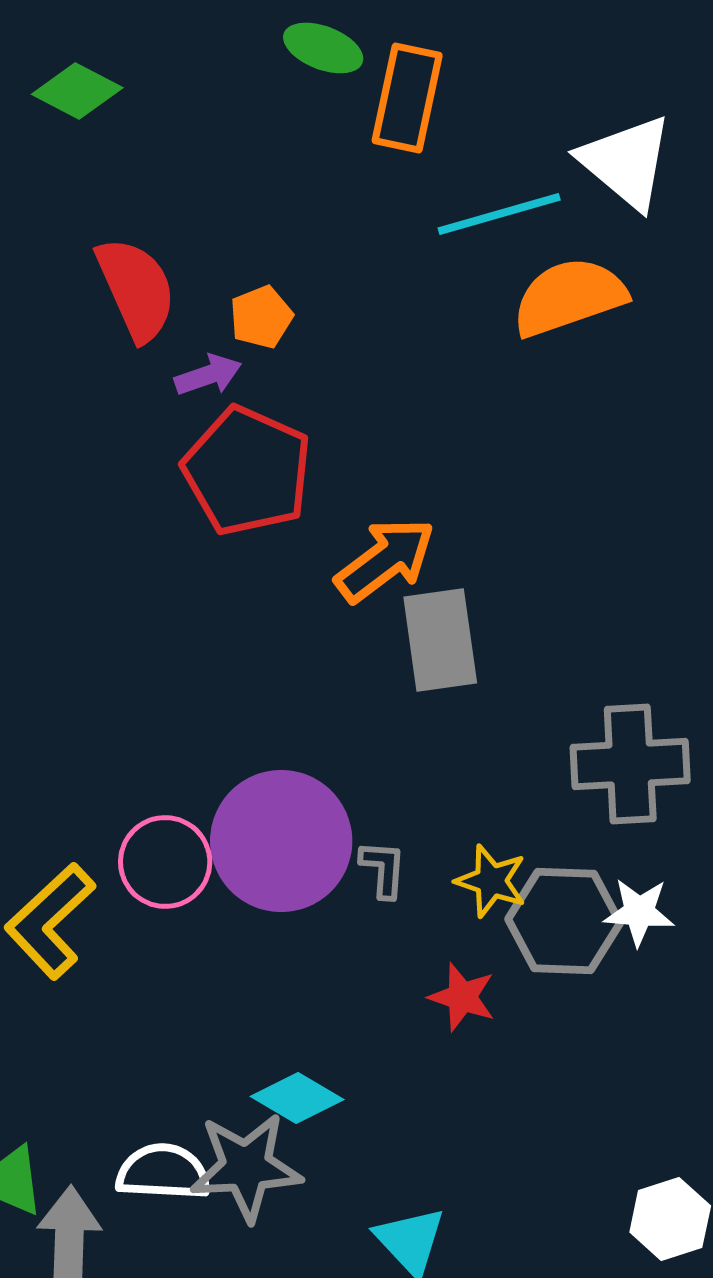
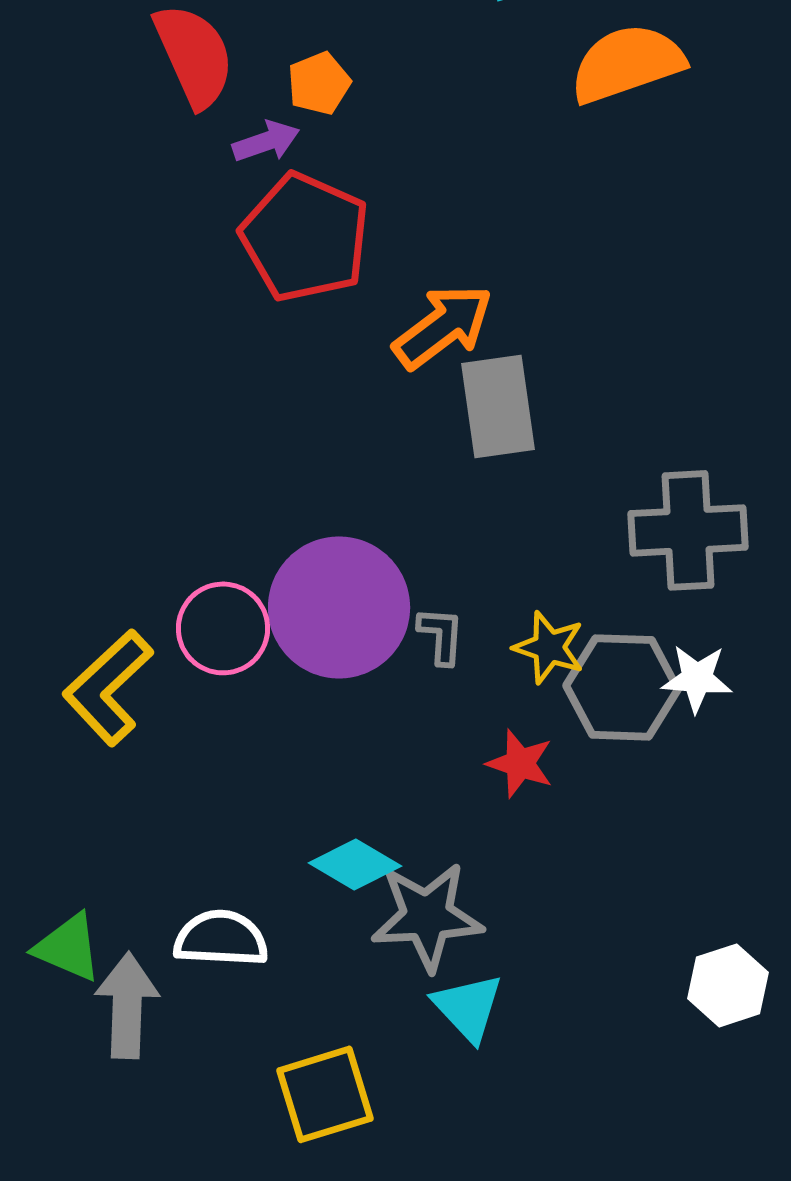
gray star: (246, 1167) -> (427, 916), moved

